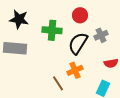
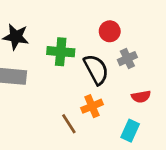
red circle: (80, 15) -> (110, 31), moved
black semicircle: (78, 43) -> (96, 69), turned 120

